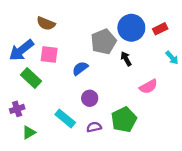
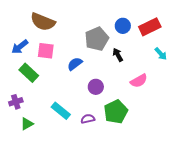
brown semicircle: (46, 23) -> (43, 22), size x1.4
blue circle: (131, 28) -> (123, 26), size x0.6
red rectangle: (160, 29) -> (150, 27), size x1.5
blue arrow: (21, 50) -> (20, 47), size x0.7
purple circle: (90, 98) -> (96, 87), moved

